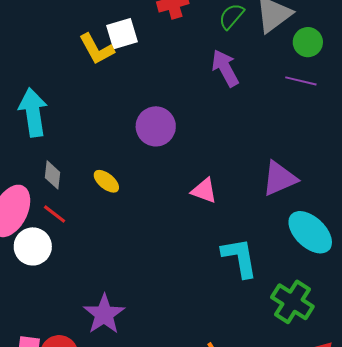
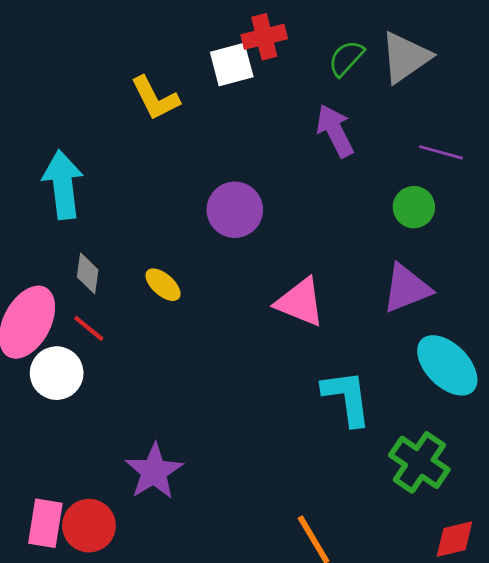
white square: (122, 34) -> (232, 65), moved
green circle: (308, 42) -> (414, 207), moved
pink triangle: (204, 191) -> (300, 302), size x1.4

